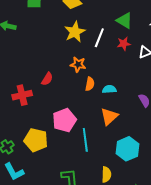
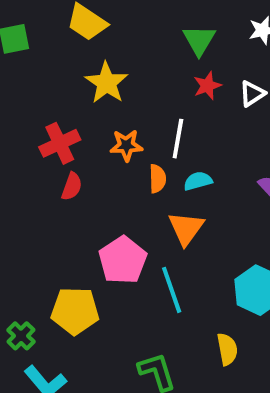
green triangle: (124, 21) -> (199, 40), turned 42
white line: (99, 38) -> (178, 139), moved
red cross: (22, 95) -> (60, 143), moved
orange triangle: (109, 116) -> (186, 228), moved

